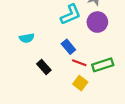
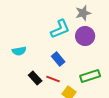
red line: (79, 63) -> (53, 79), moved

